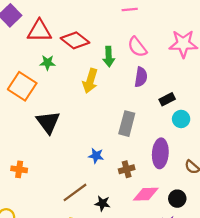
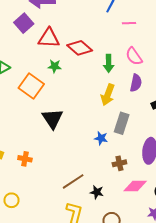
yellow arrow: (90, 81) -> (108, 95), moved
blue star: (96, 156) -> (101, 138), moved

